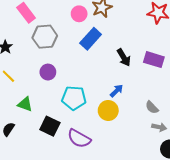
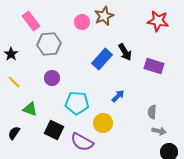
blue rectangle: (91, 39) -> (102, 59), moved
black arrow: (124, 57) -> (125, 52), moved
gray semicircle: (152, 107) -> (152, 112), turned 48
yellow circle: (108, 110) -> (103, 123), moved

